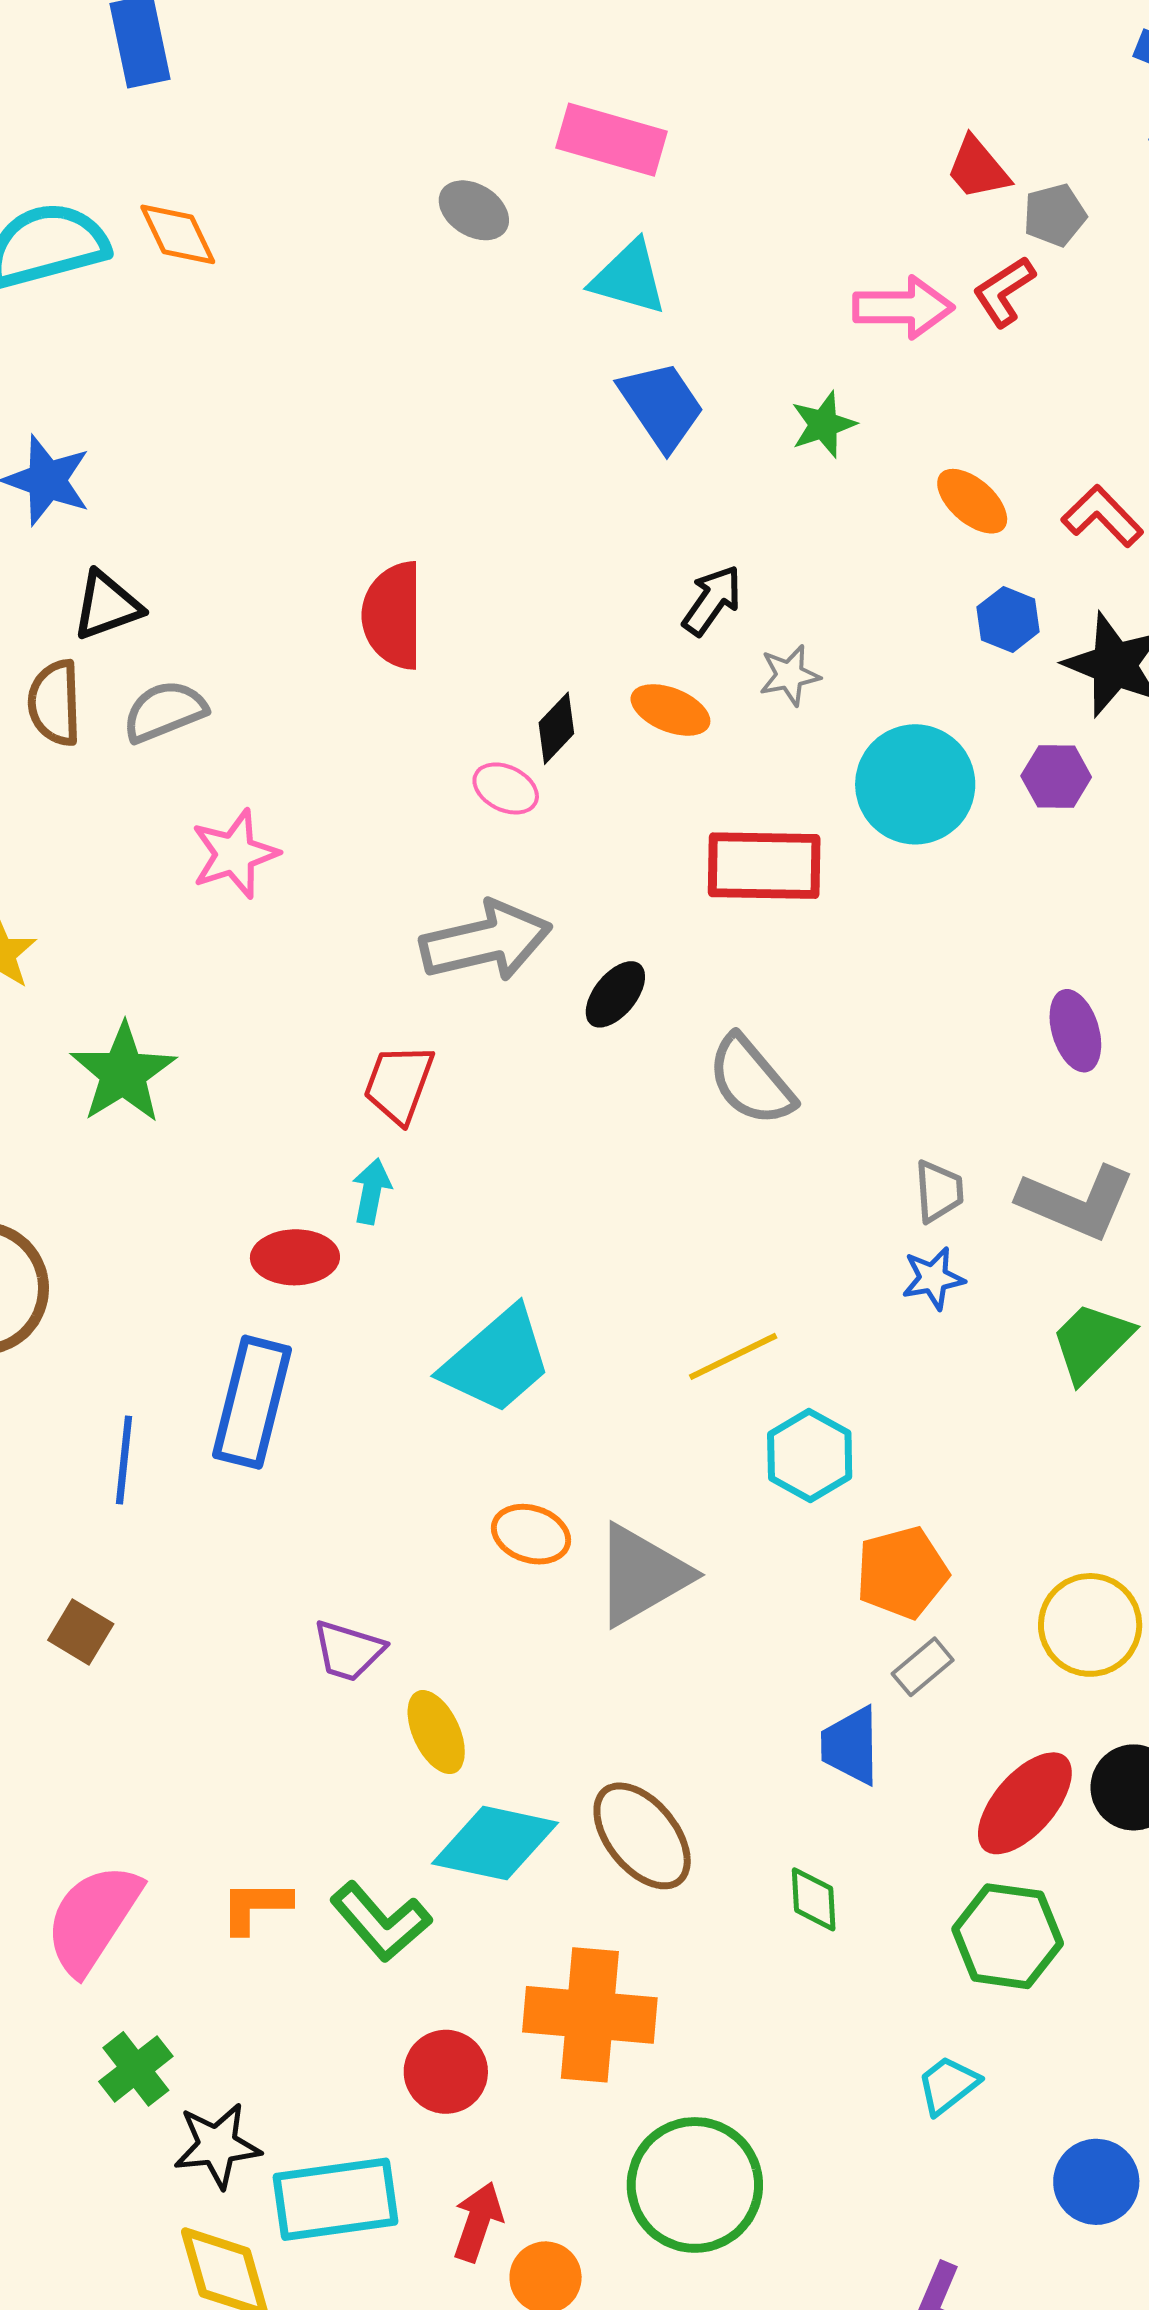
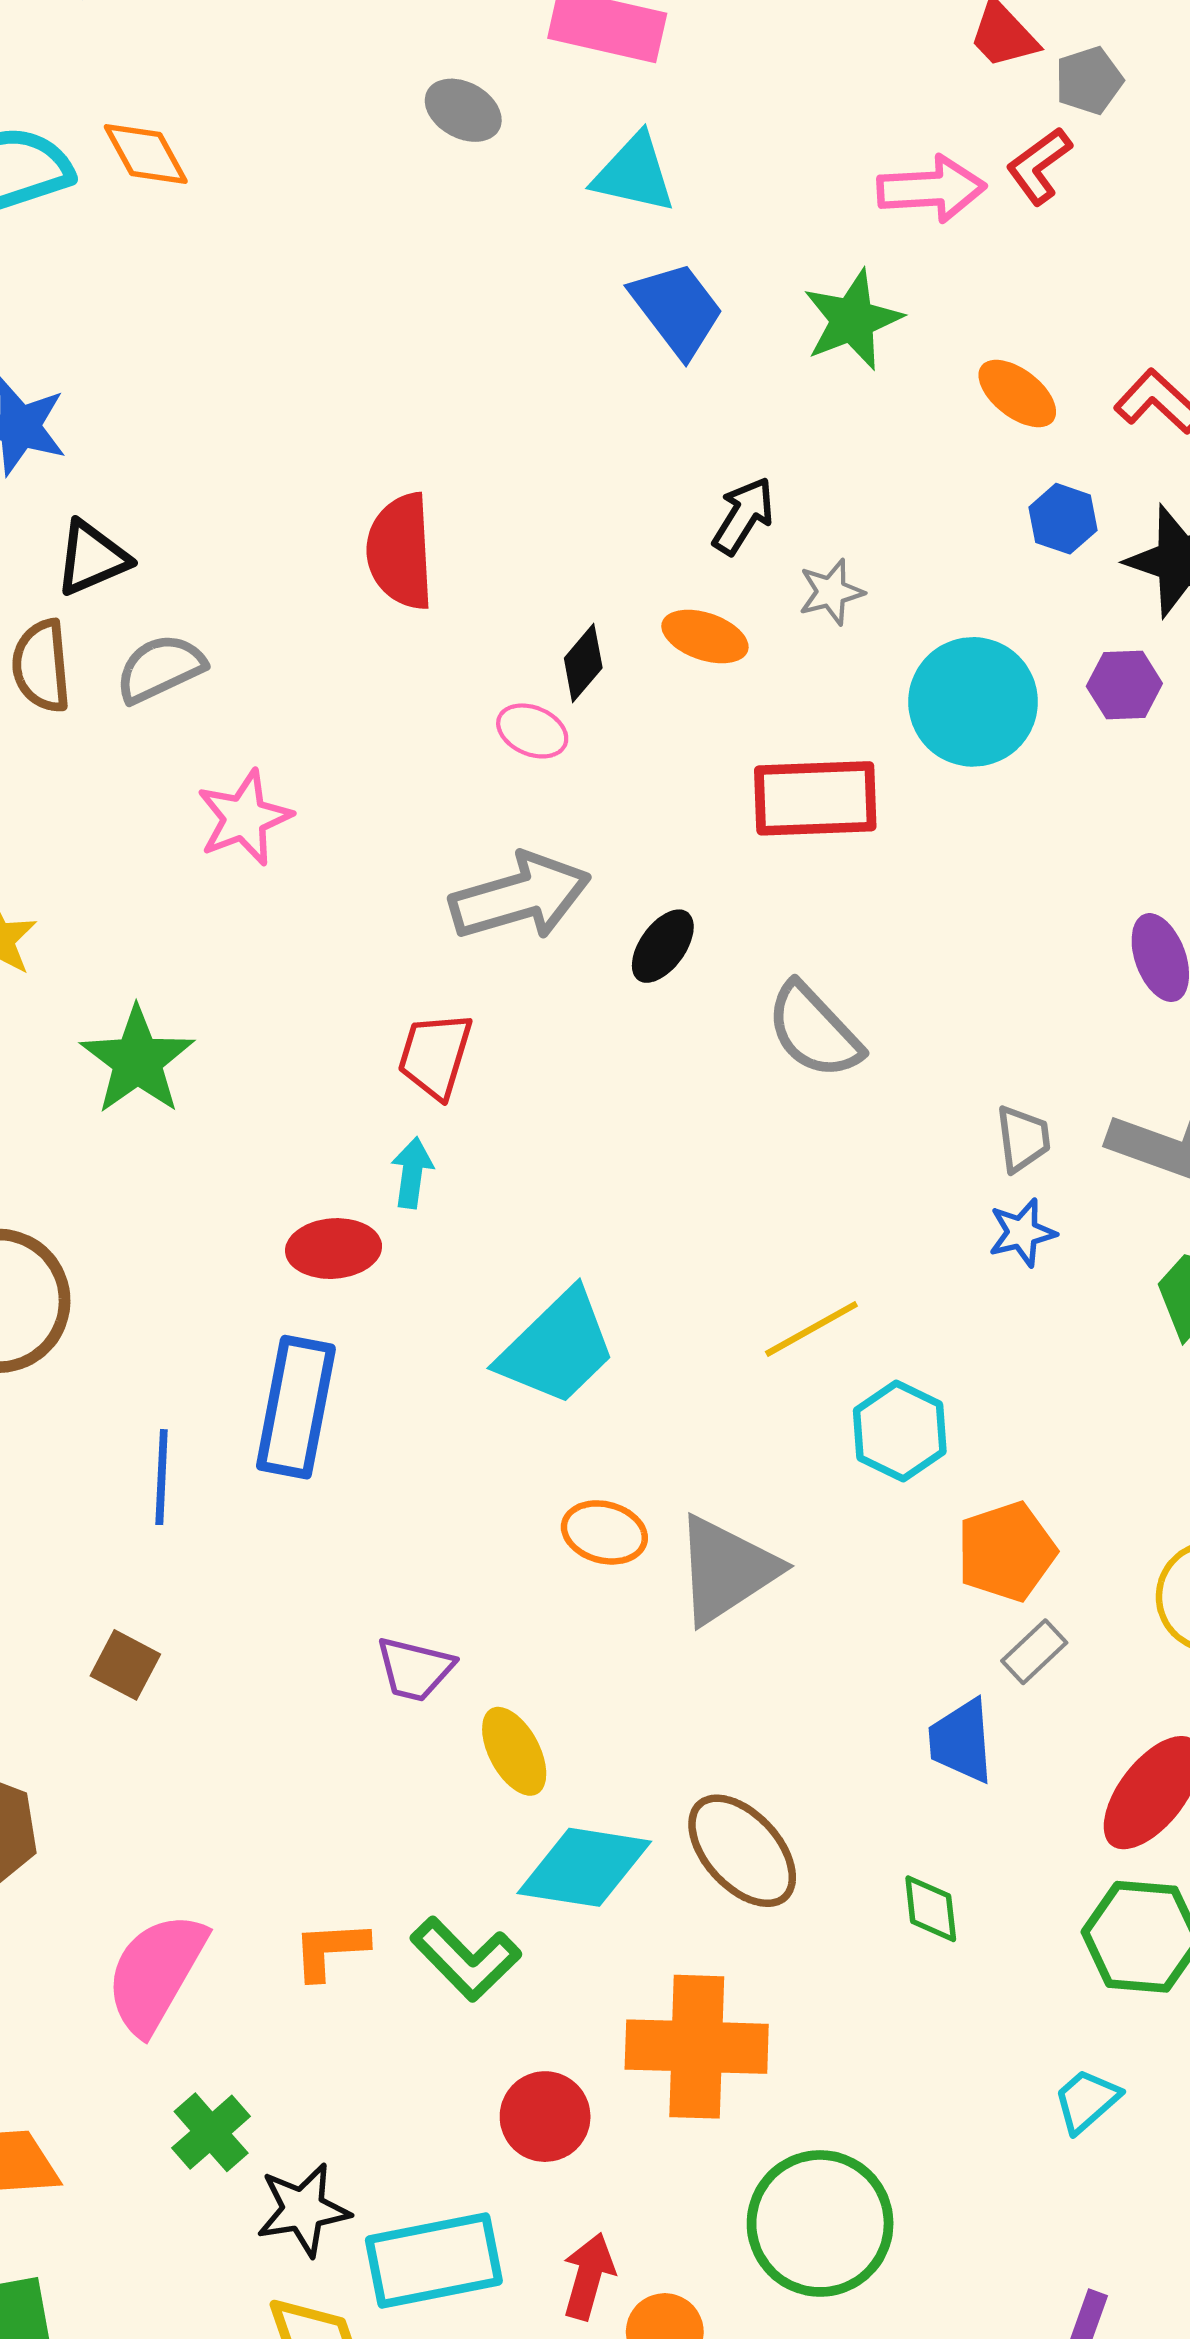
green star: (823, 424) -> (852, 320), size x1.4

